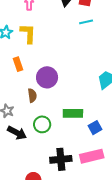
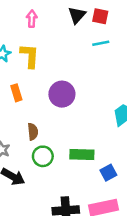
purple circle: (47, 77) -> (62, 94), moved
green circle: (42, 124) -> (43, 156), moved

